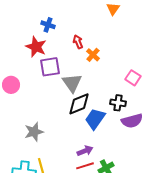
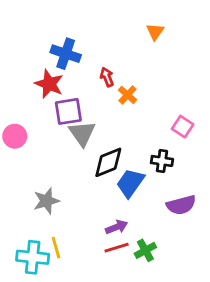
blue cross: (48, 25) -> (66, 54), size x1.5
gray triangle: (72, 83) -> (82, 133), moved
purple semicircle: (132, 121) -> (181, 205), moved

